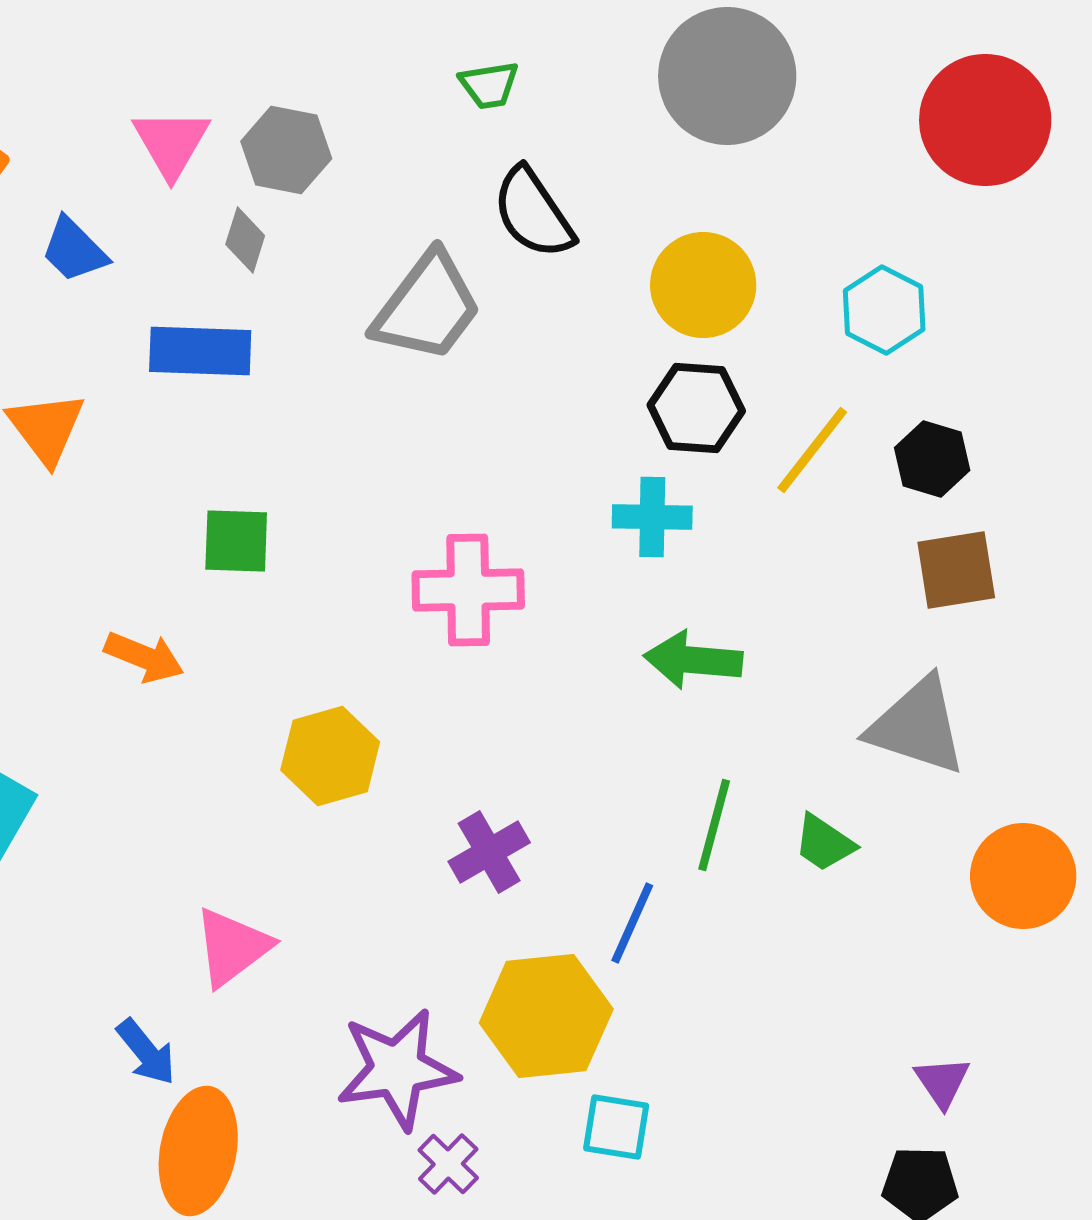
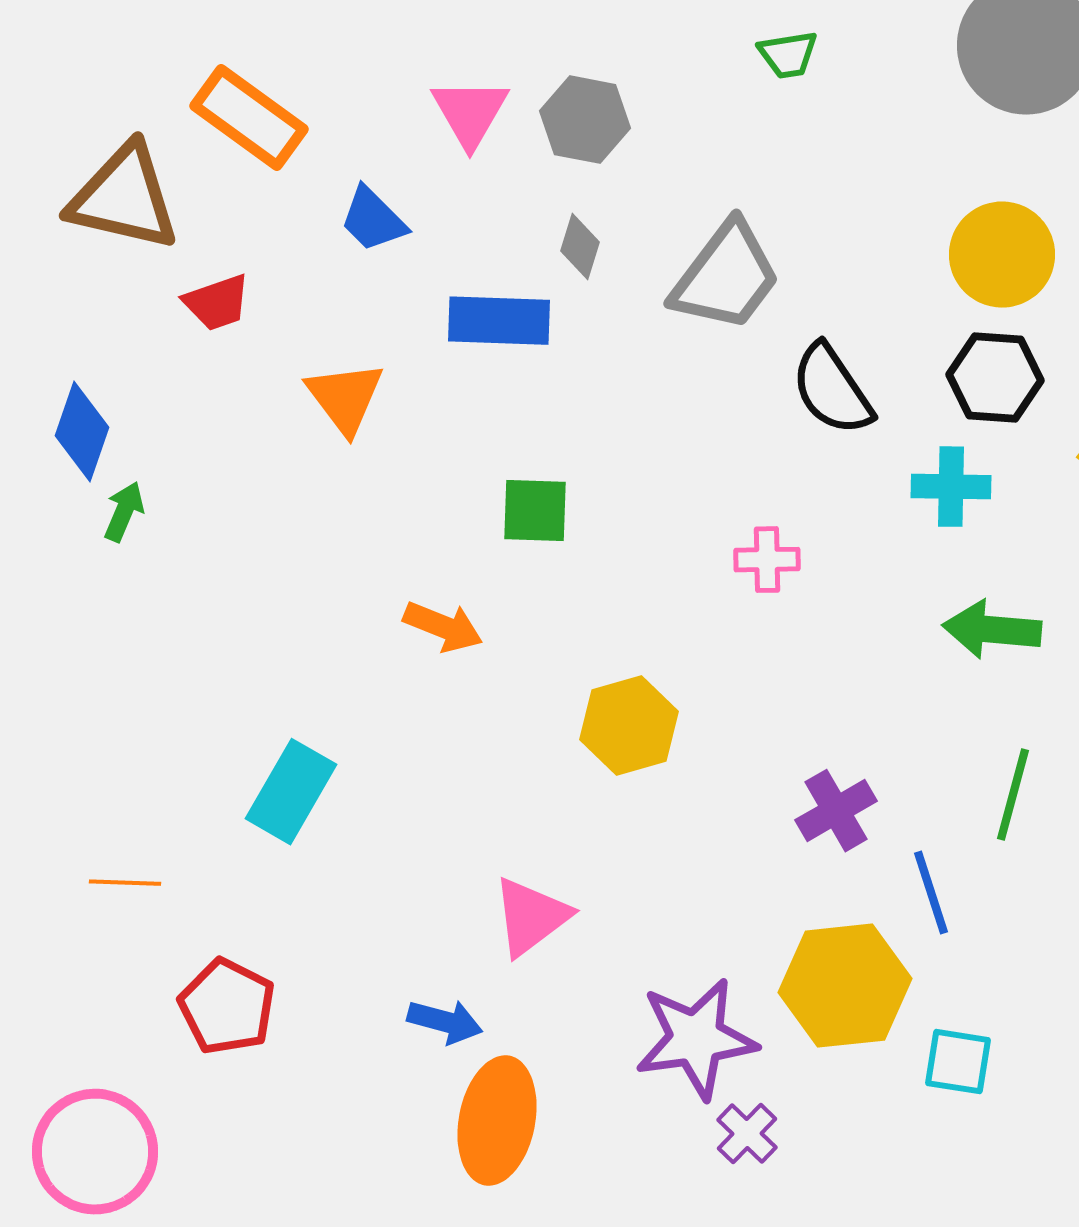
black semicircle: (533, 213) -> (832, 390), moved
gray diamond: (245, 240) -> (580, 247), moved
pink cross: (468, 590) -> (767, 560), size x0.6
purple cross: (489, 852) -> (836, 811), moved
blue line: (632, 923) -> (931, 893), turned -42
blue arrow: (146, 1052) -> (445, 1022), turned -36
cyan square: (616, 1127) -> (958, 1062), moved

